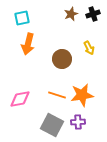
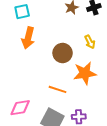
orange star: (82, 95) -> (85, 73), moved
pink diamond: (20, 99) -> (20, 108), moved

